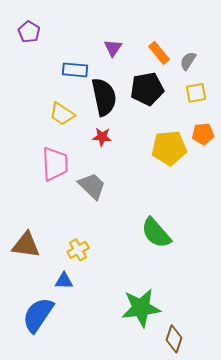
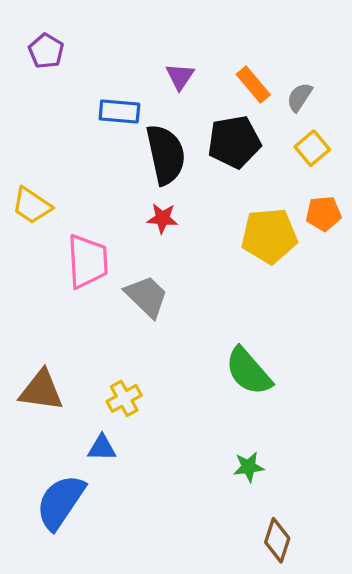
yellow square: (196, 93) -> (312, 148), turned -30
yellow trapezoid: (62, 114) -> (32, 206), moved
green star: (141, 308) -> (249, 467), moved, size x0.5

